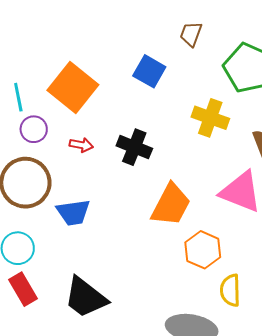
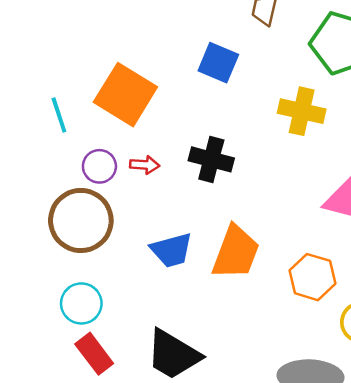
purple circle: (34, 129) -> (99, 166), moved
orange trapezoid: (171, 205) -> (236, 252), moved
blue trapezoid: (73, 212) -> (172, 250), moved

